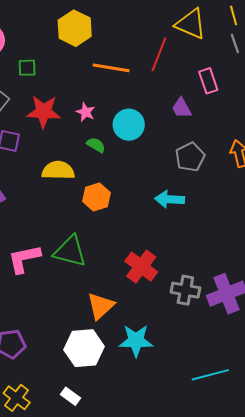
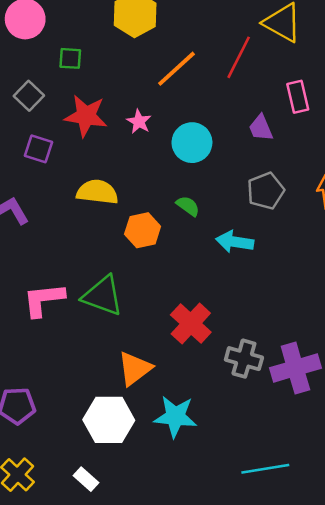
orange line: (111, 68) -> (177, 69), turned -57
green semicircle: (96, 145) -> (188, 206), moved

